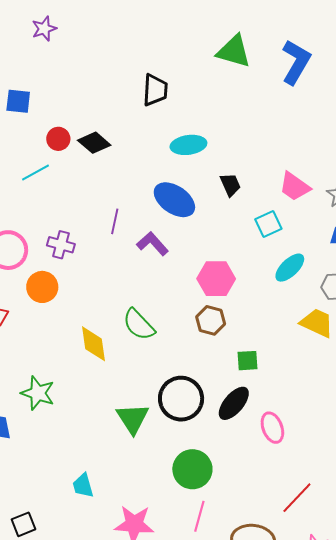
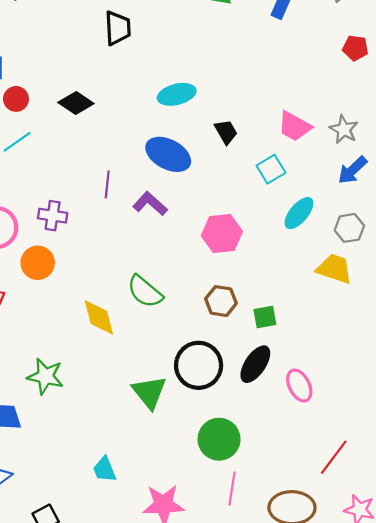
black trapezoid: (155, 90) -> (118, 28), moved
red circle: (58, 139) -> (16, 99), moved
brown hexagon: (211, 320) -> (221, 301), moved

